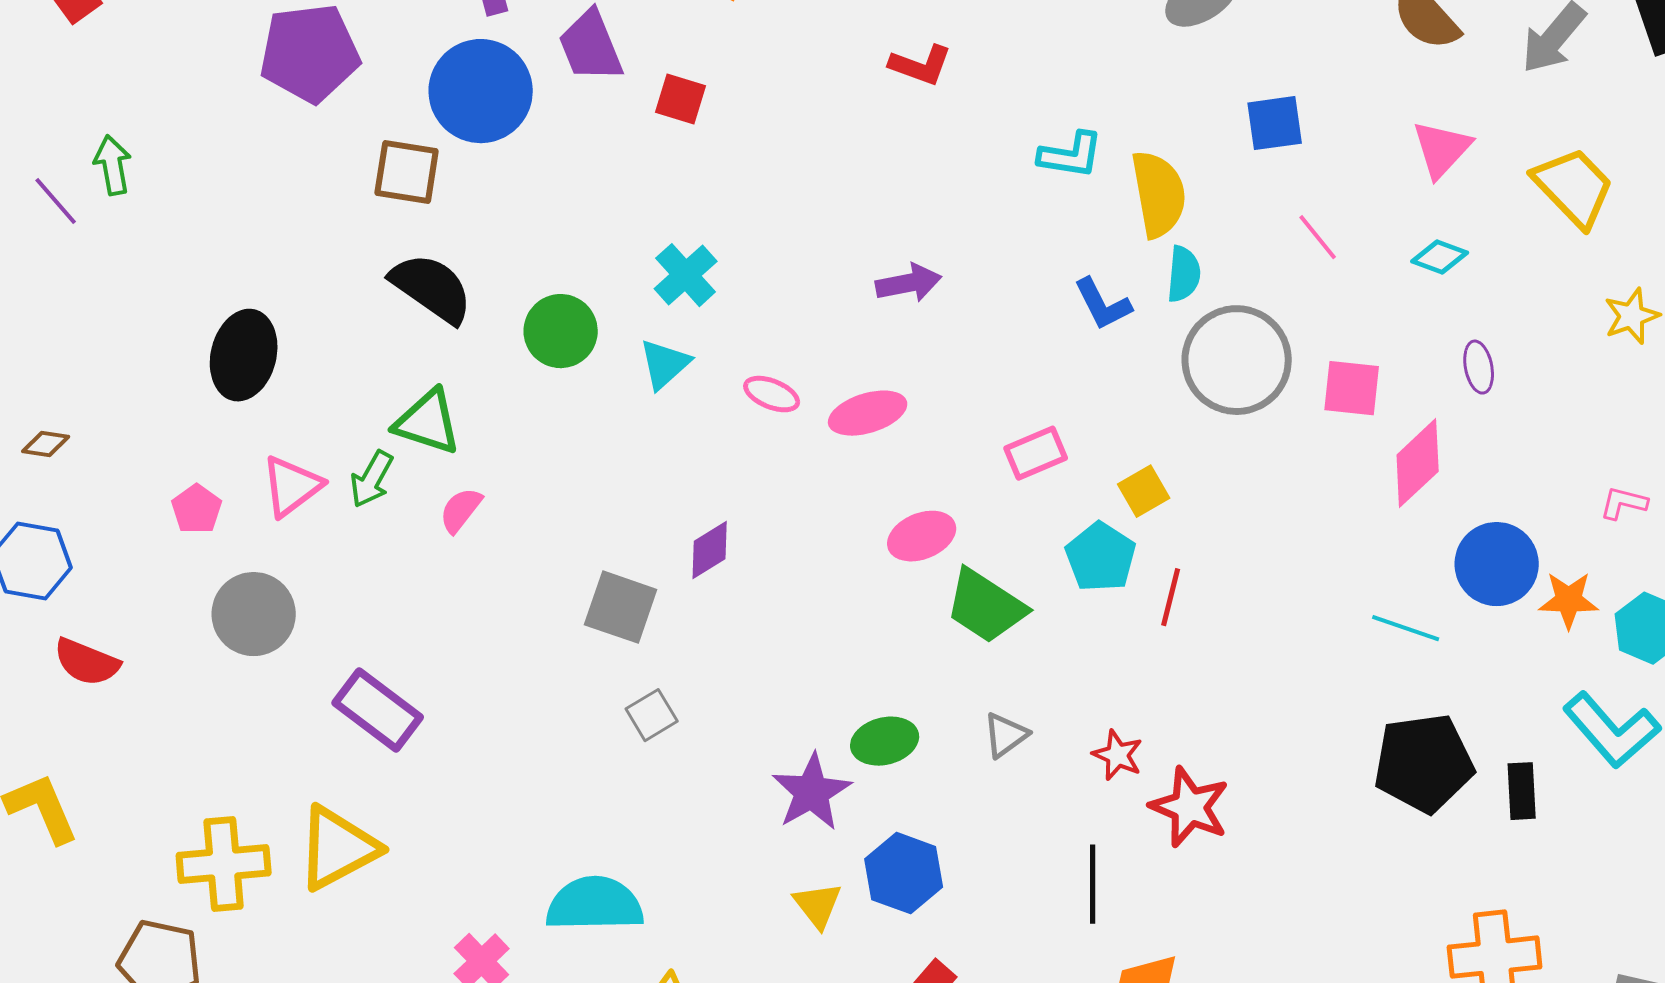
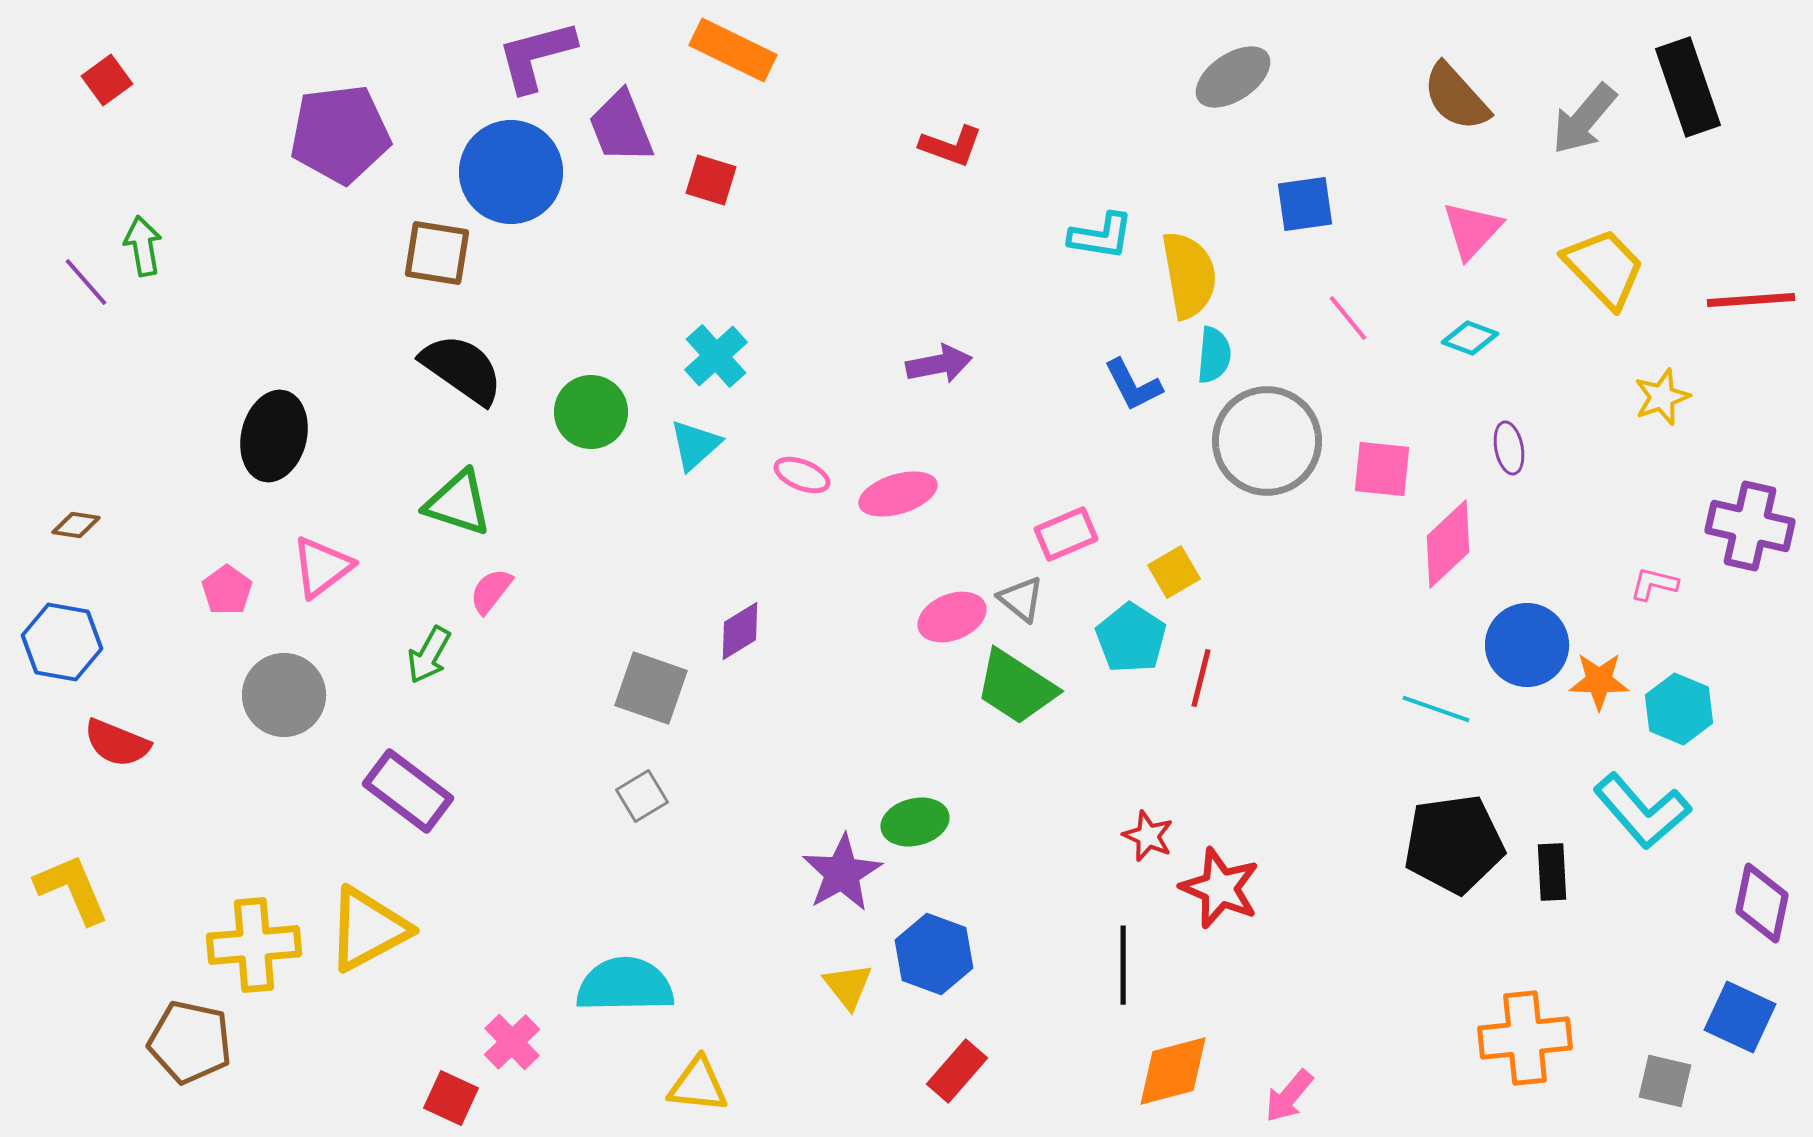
green arrow: (372, 479) -> (429, 655), moved
gray square: (652, 715) -> (642, 796), moved
gray triangle: (1006, 735) -> (1021, 599), moved, turned -45

